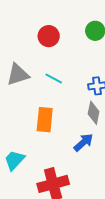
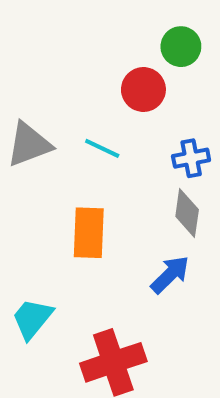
red circle: (49, 36) -> (143, 90), moved

